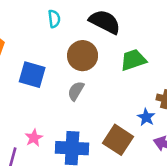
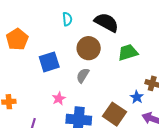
blue square: (32, 75) -> (49, 62), turned -35
pink star: (34, 138) -> (59, 99), moved

